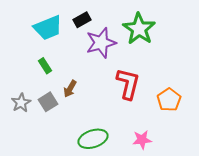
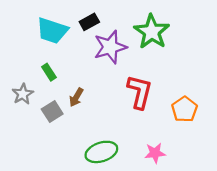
cyan trapezoid: (48, 28) -> (52, 31), turned 40
gray star: (21, 103) -> (23, 94), moved

